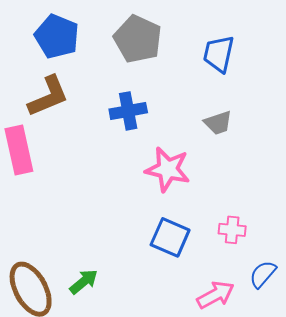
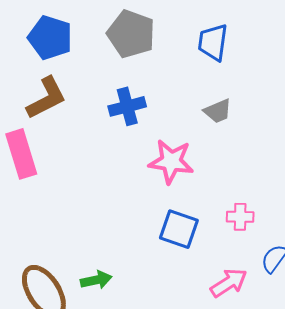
green arrow: (84, 282) -> (96, 280), turned 32

